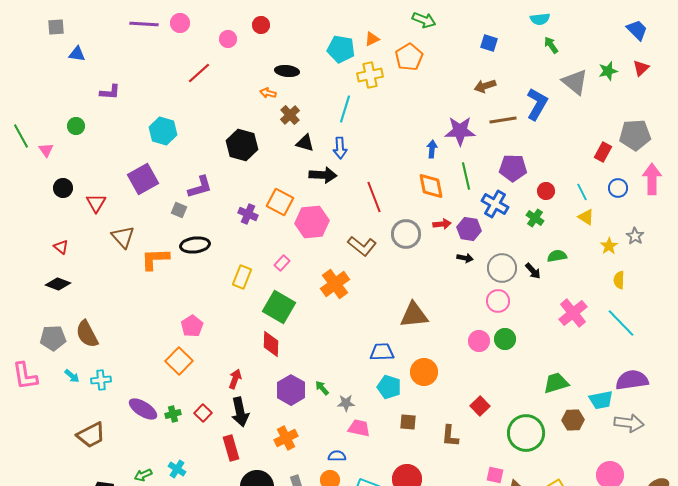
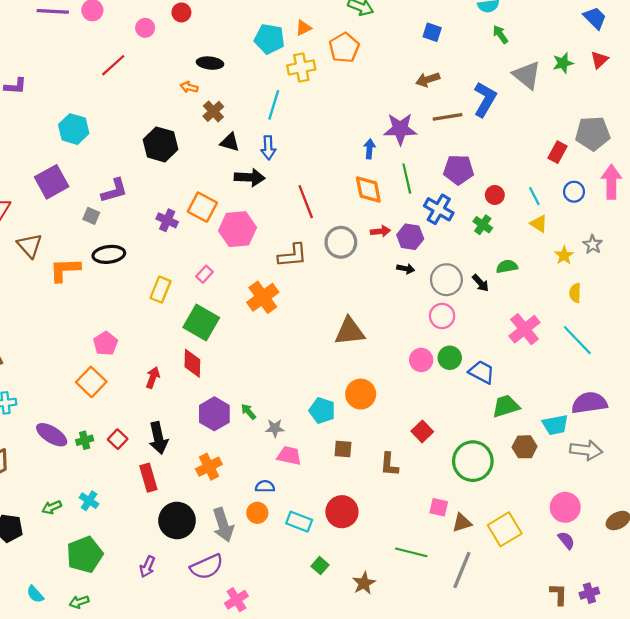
brown L-shape: (362, 246) -> (292, 255), turned -44
blue trapezoid: (382, 352) -> (482, 372), moved, turned 30
red arrow: (235, 379) -> (153, 378), moved

